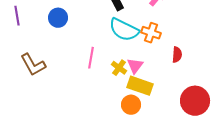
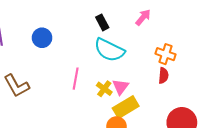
orange cross: (151, 33) -> (165, 54), moved
yellow rectangle: (140, 86) -> (126, 107), turned -50

